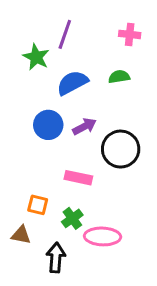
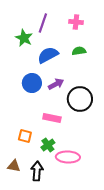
pink cross: (130, 34) -> (76, 22), moved
brown triangle: (21, 235) -> (14, 166), moved

